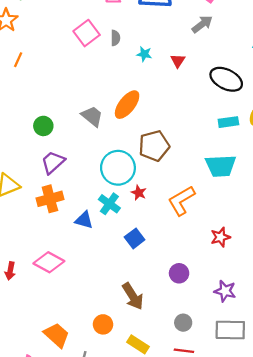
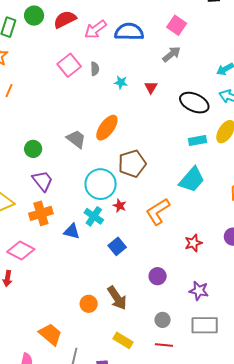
purple trapezoid: (53, 162) -> (43, 181), turned 95
cyan trapezoid: (221, 166) -> (192, 180), turned -44
pink diamond: (49, 262) -> (21, 251), moved
orange circle: (103, 324) -> (89, 304), moved

